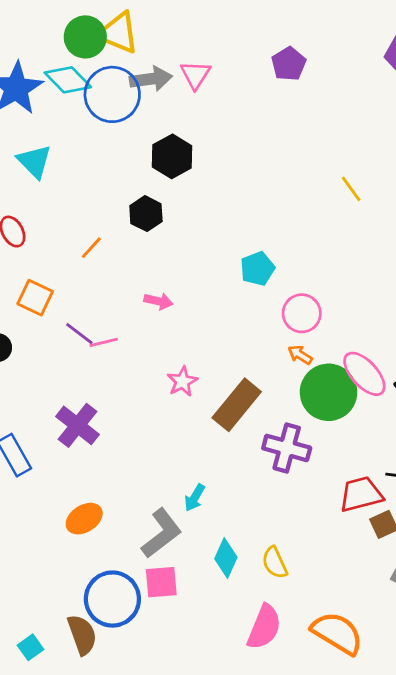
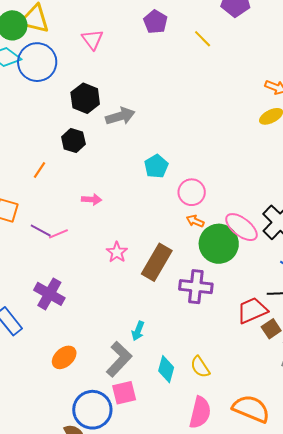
gray arrow: (151, 79) -> (120, 116), moved
yellow line: (351, 189) -> (203, 39), moved

